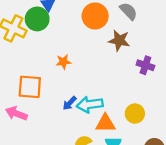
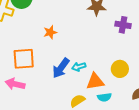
blue arrow: (70, 103) -> (61, 68), size x1.5
cyan arrow: (90, 105) -> (79, 67), size x0.6

